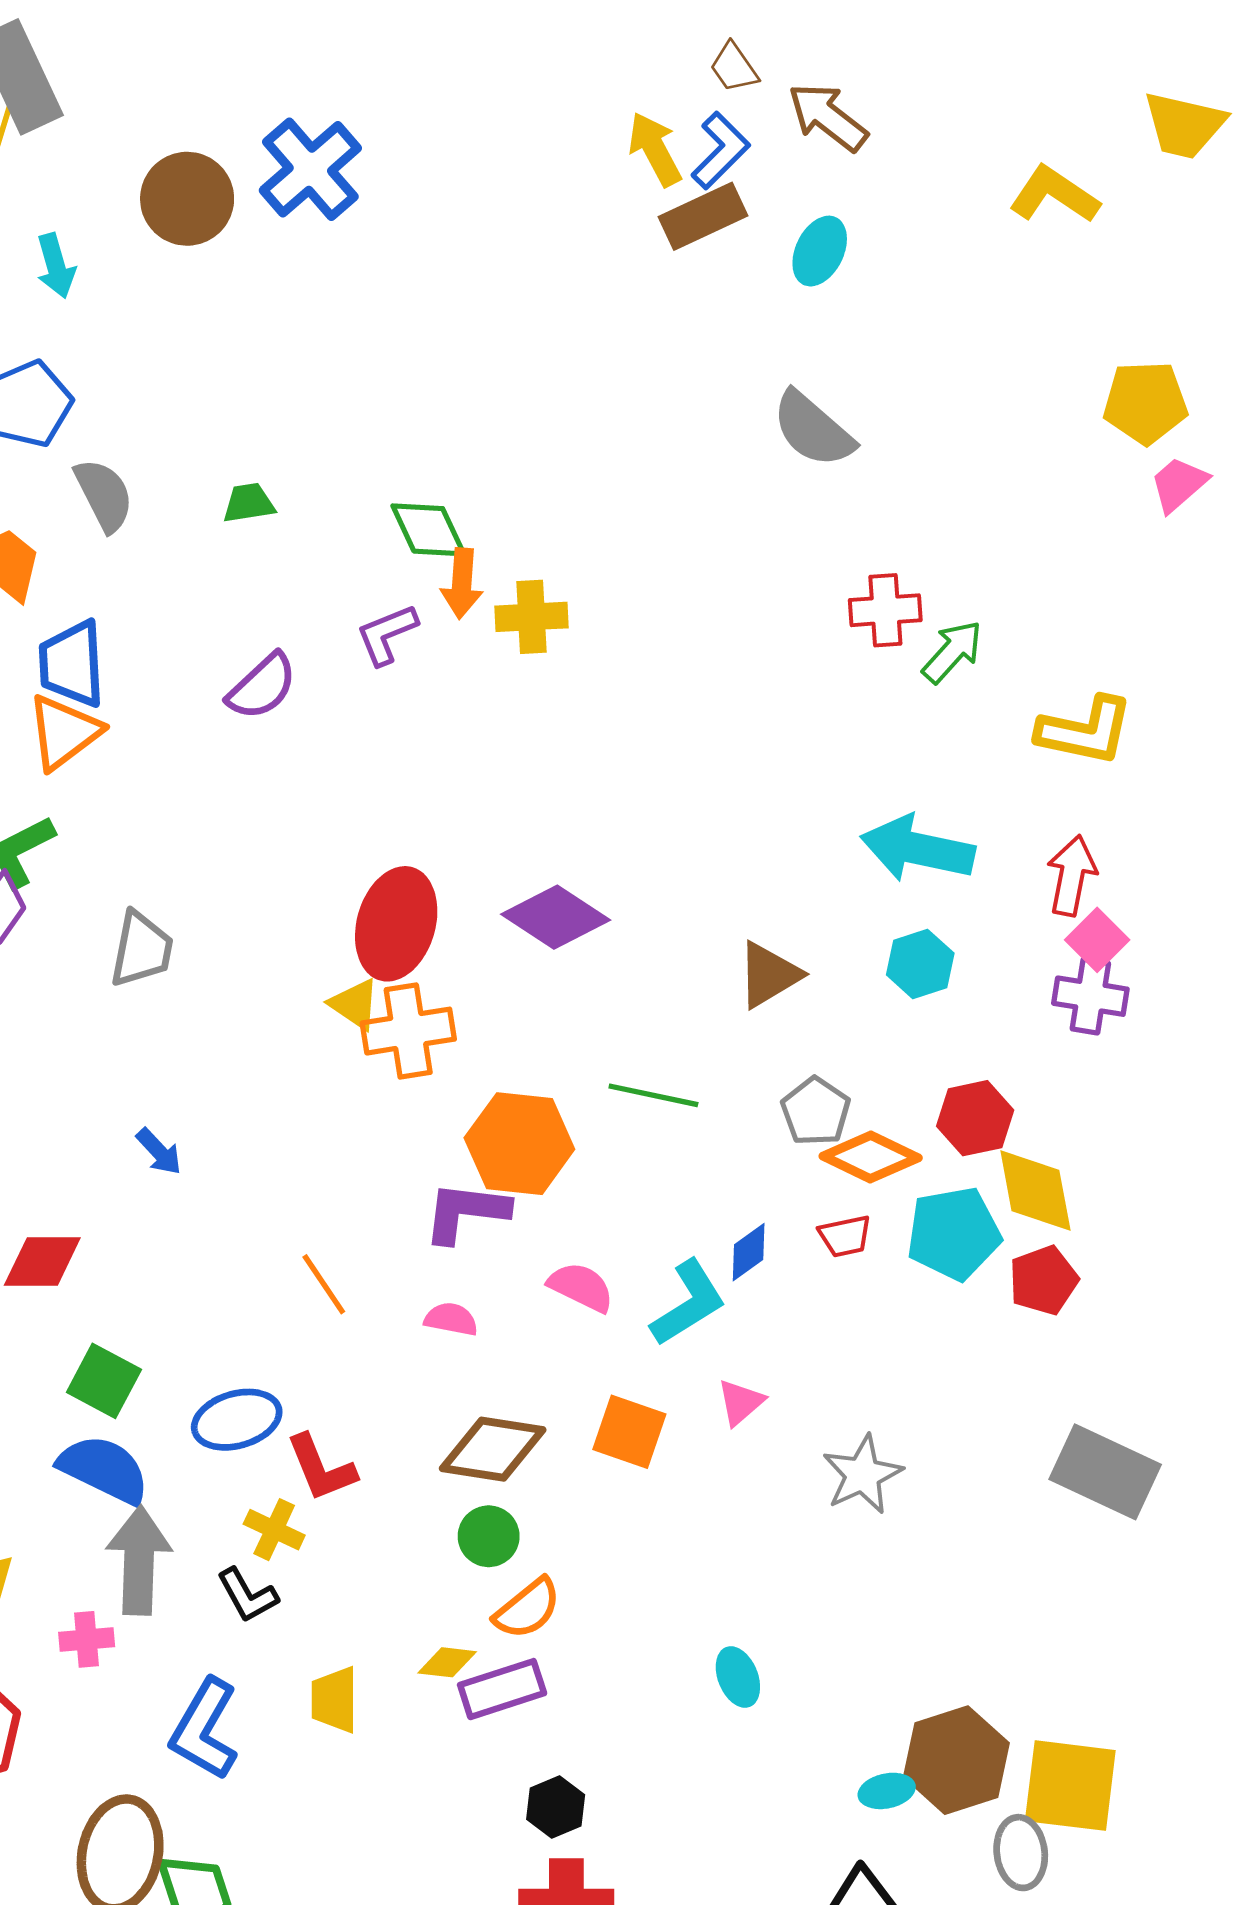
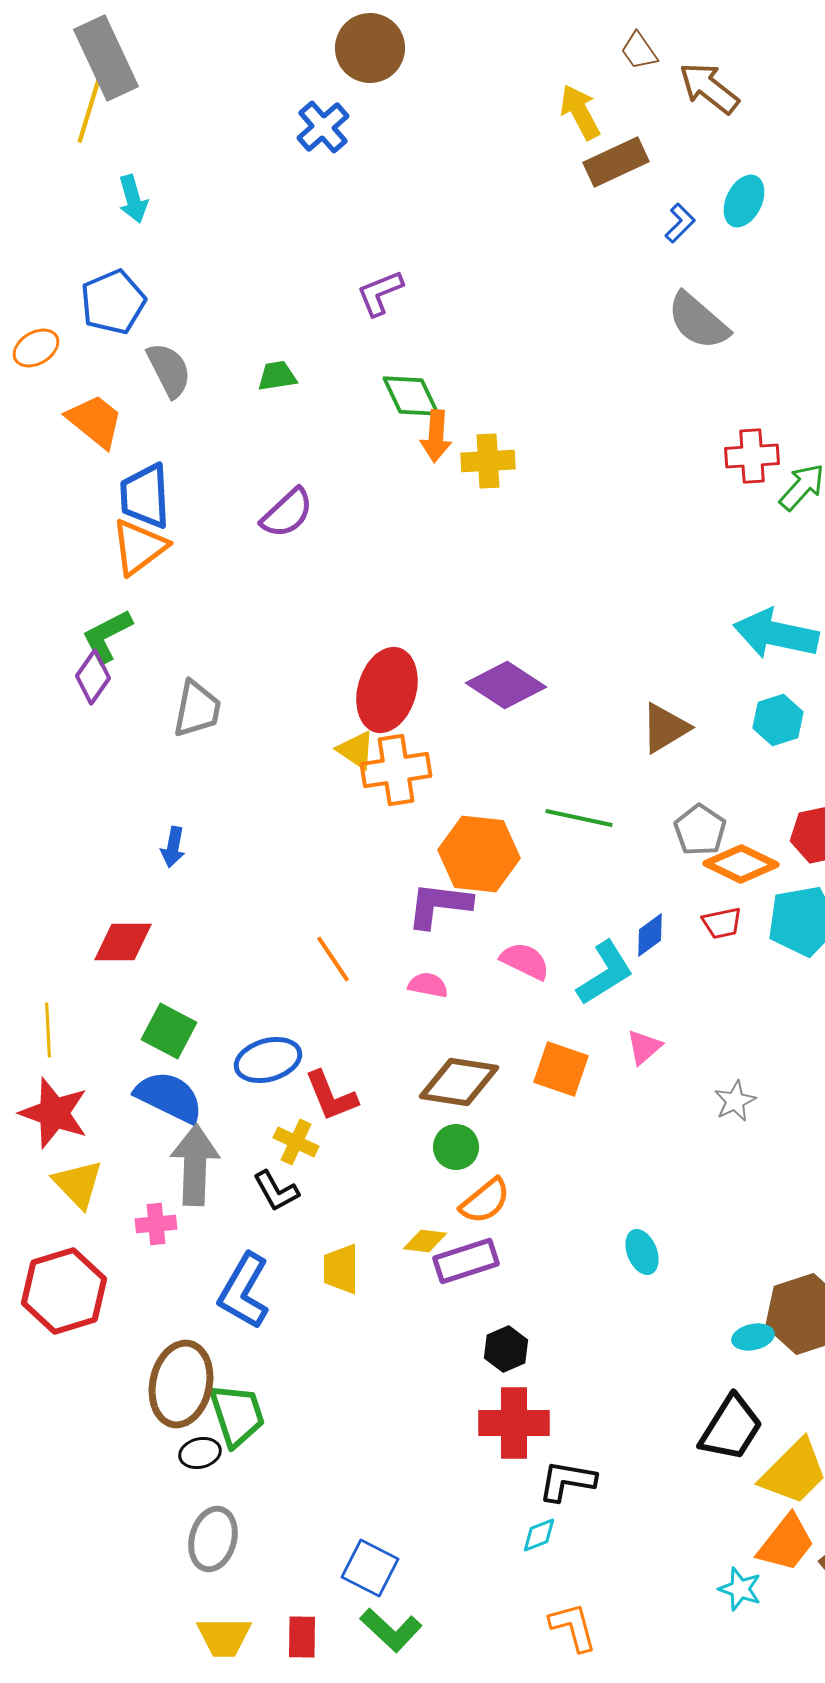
blue L-shape: (720, 151) -> (680, 223), moved, size x0.7
blue cross: (310, 169) -> (323, 127), size x0.7
brown circle: (187, 199) -> (370, 48), moved
cyan ellipse: (820, 251) -> (744, 201), moved
purple L-shape: (387, 634) -> (380, 293), moved
blue arrow: (159, 1152) -> (173, 847), moved, turned 54
gray star: (863, 1475) -> (735, 1101), size x0.7

